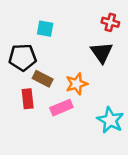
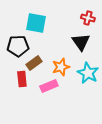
cyan square: (45, 29) -> (36, 23), size x1.5
brown rectangle: (43, 79) -> (34, 63), turned -63
cyan star: (110, 120) -> (88, 73), moved

